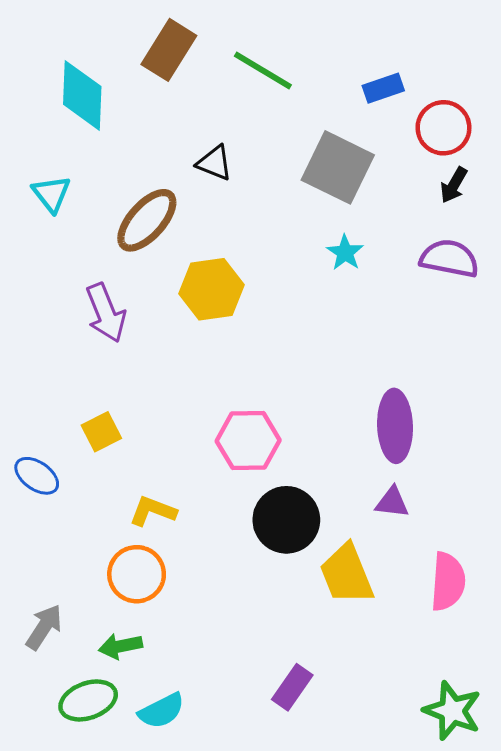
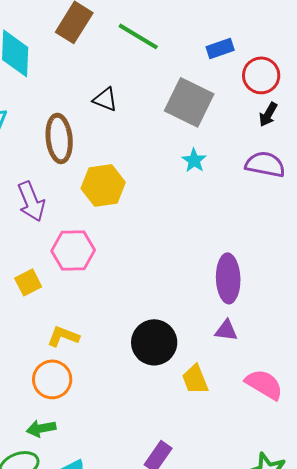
brown ellipse: (147, 220) -> (59, 138), turned -48
pink hexagon: (248, 441) -> (73, 250), moved
yellow trapezoid: (347, 574) -> (195, 379), size x0.7
pink semicircle: (448, 582) -> (264, 384), turned -63

